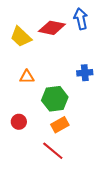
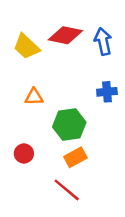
blue arrow: (81, 19) -> (103, 42), moved

